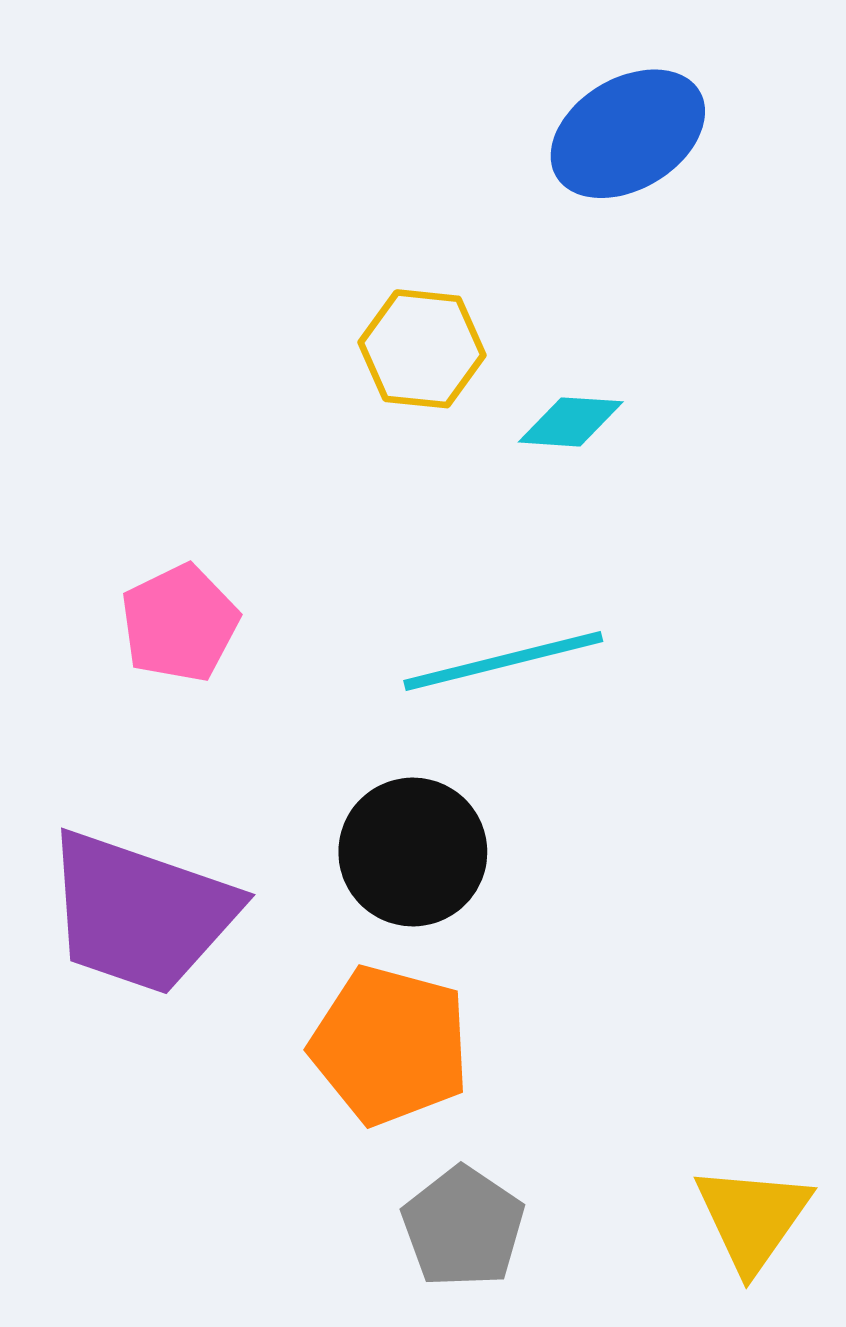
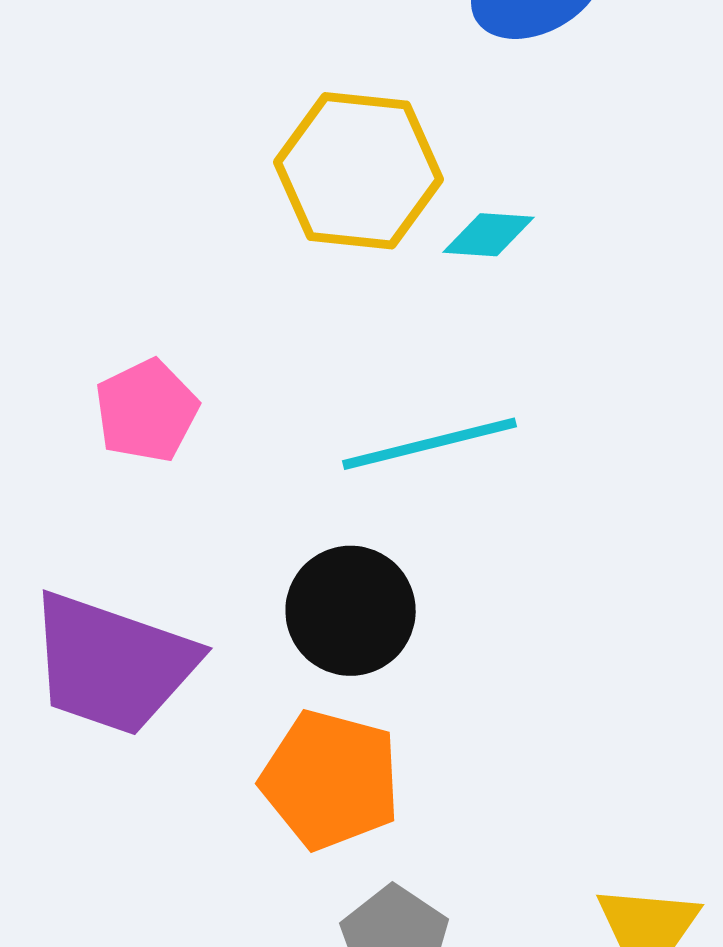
yellow hexagon: (422, 349) -> (359, 171), size x1.5

